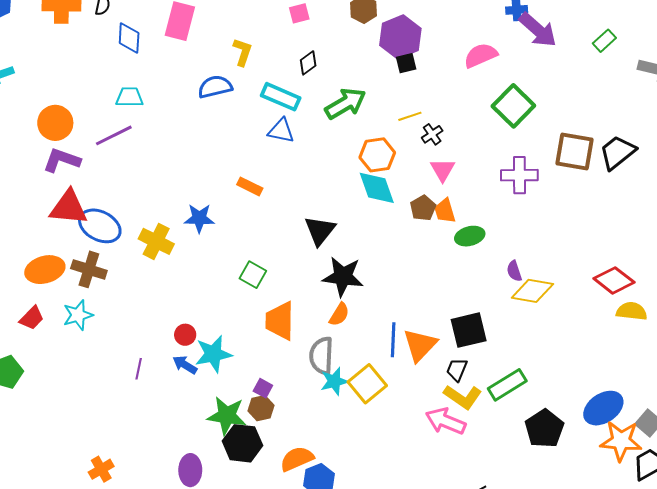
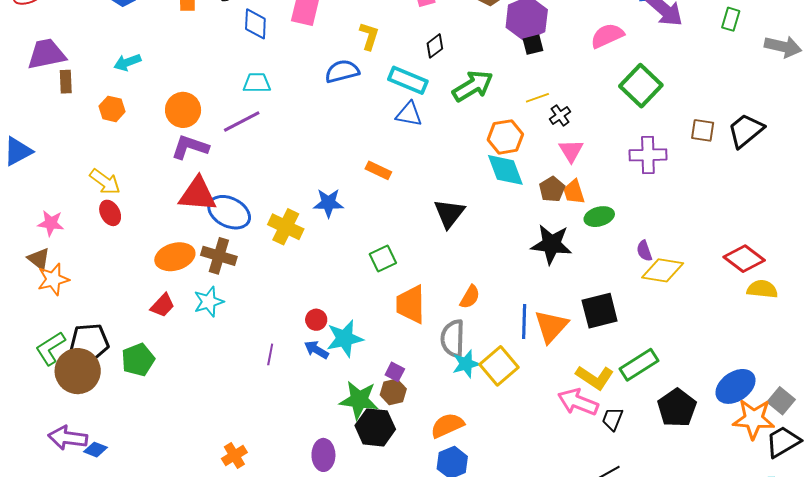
green rectangle: (604, 41) -> (731, 19), turned -30
brown square: (575, 152) -> (703, 130), size x0.6
green square: (253, 275) -> (383, 259), turned 36
black star: (343, 277) -> (551, 244), moved
black trapezoid: (457, 370) -> (613, 419), moved
orange semicircle: (297, 459) -> (447, 425), moved

